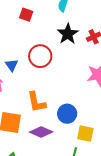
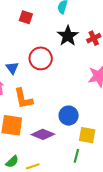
orange L-shape: (36, 102) -> (23, 99), moved

